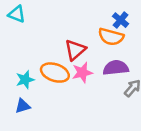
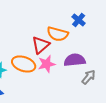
orange semicircle: (111, 37) -> (58, 34), moved

